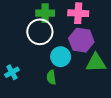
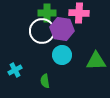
purple hexagon: (81, 40) -> (62, 29), moved
green semicircle: (51, 77) -> (45, 81), moved

